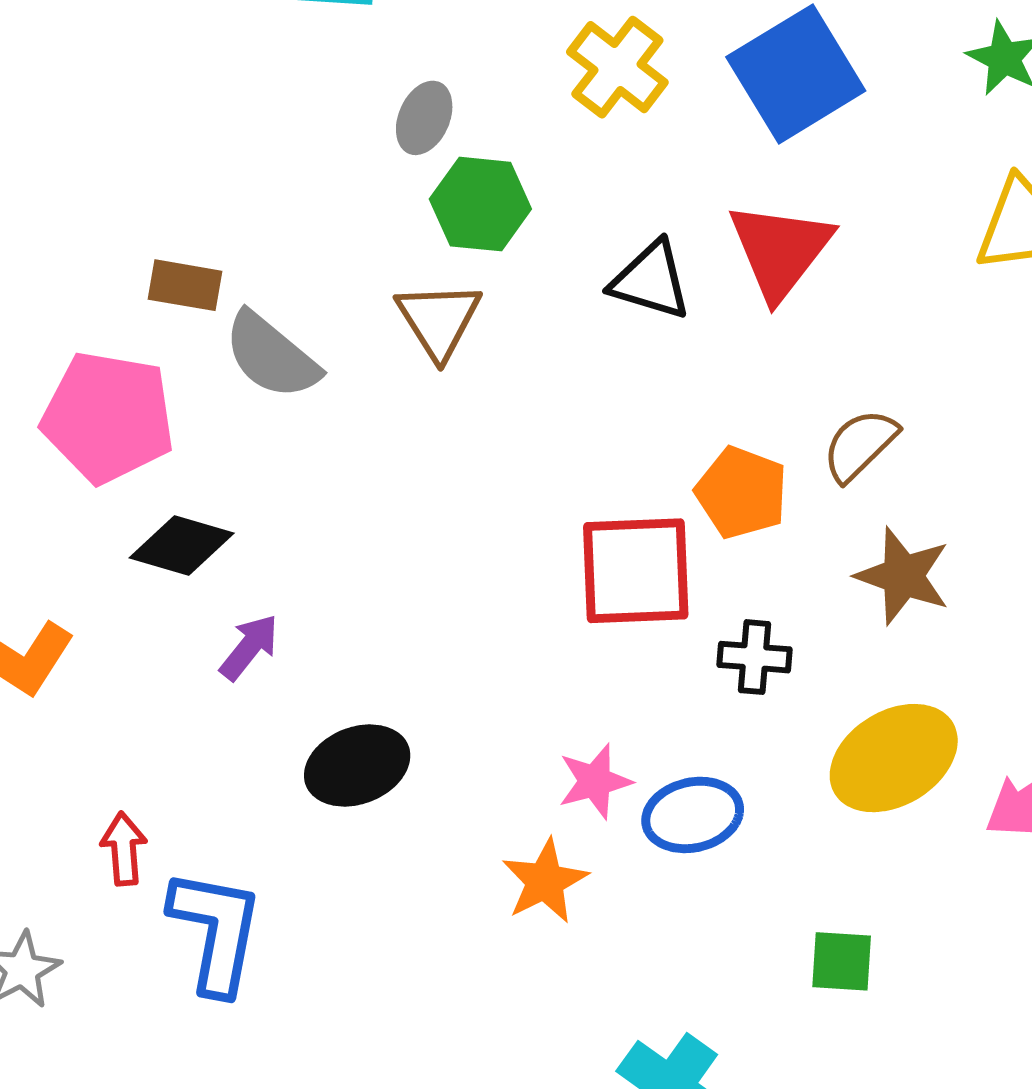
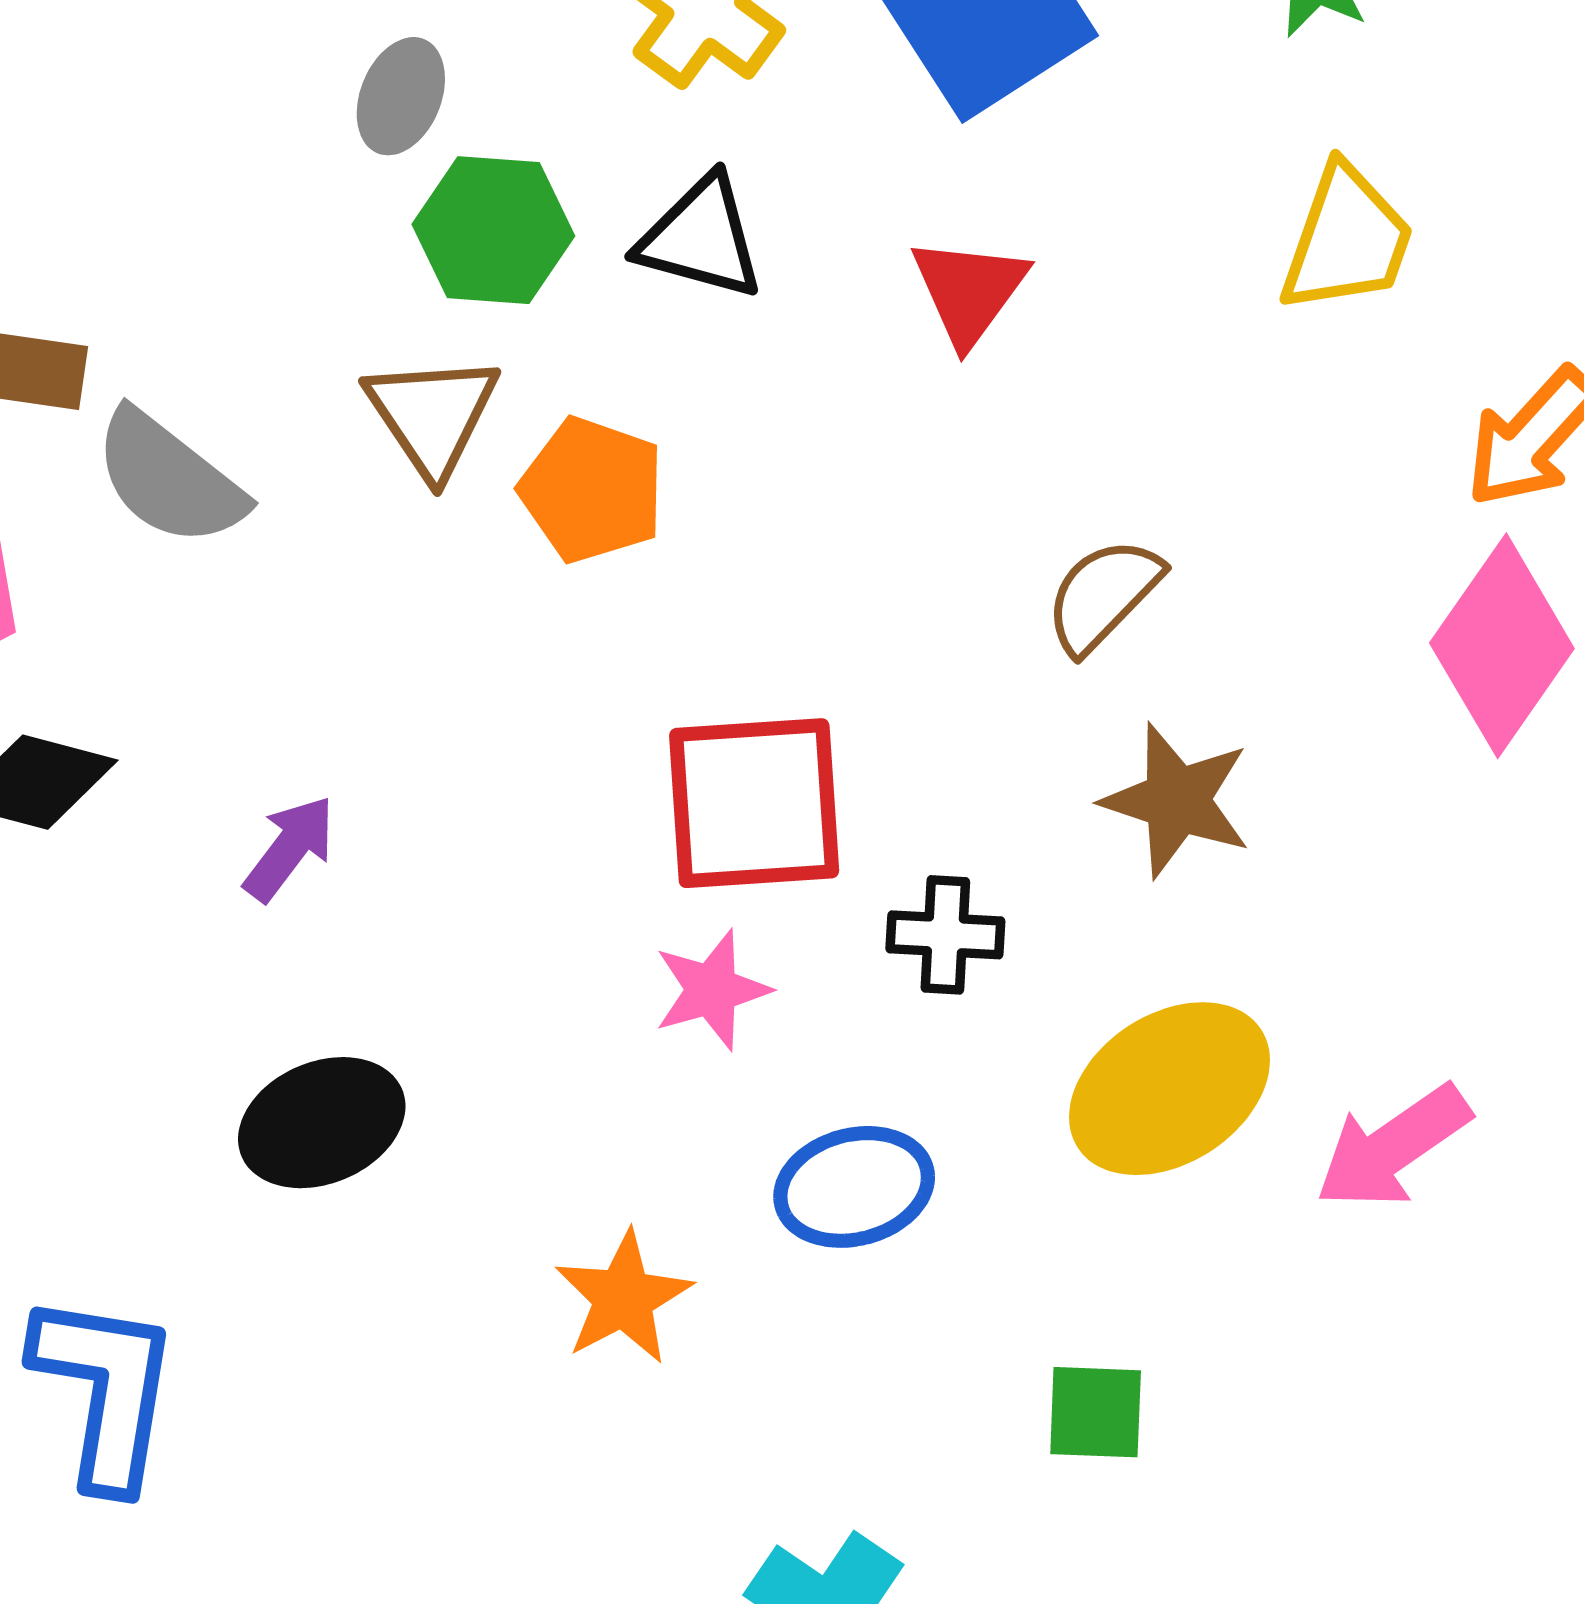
red triangle: (780, 250) -> (969, 291), size x0.7
black triangle: (651, 280) -> (701, 238), moved
orange pentagon: (742, 492) -> (592, 490), moved
purple arrow: (249, 647) -> (290, 848), moved
pink star: (595, 781) -> (712, 990), moved

